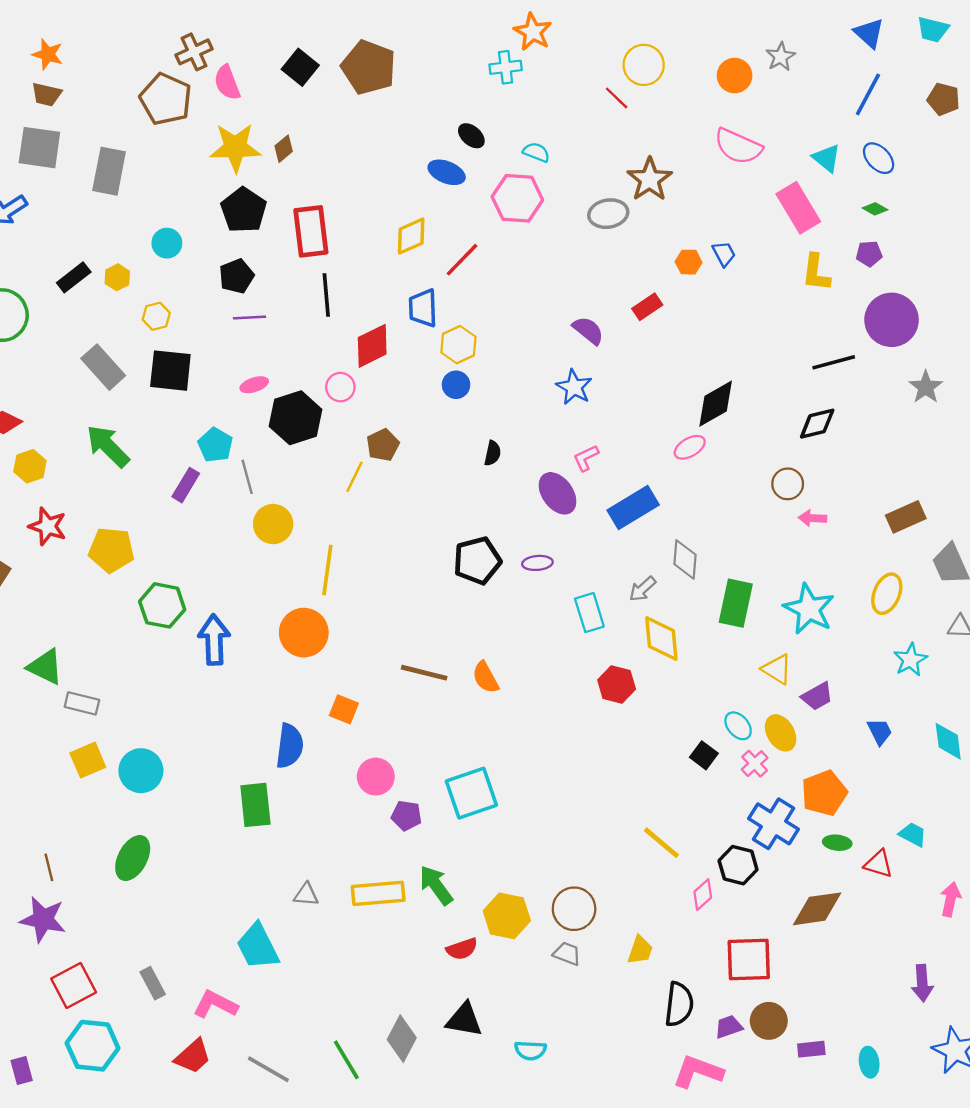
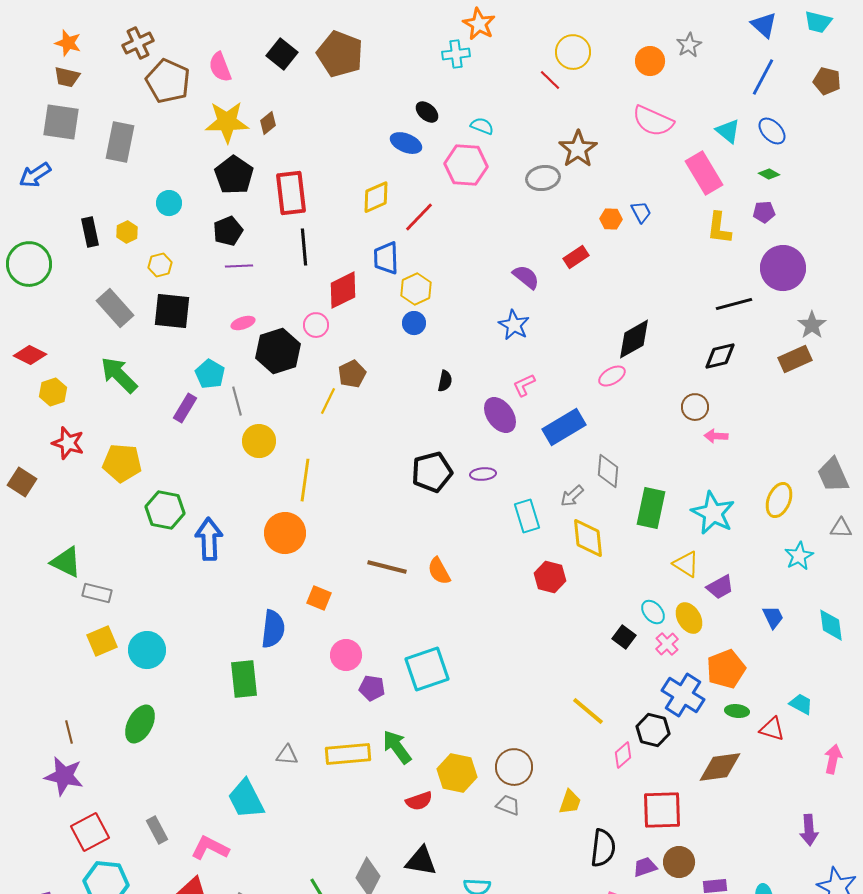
brown cross: (194, 52) -> (138, 43), moved
black rectangle: (74, 277) -> (90, 232), turned -64
brown rectangle: (906, 517) -> (795, 359), moved

